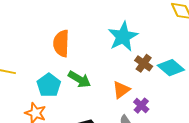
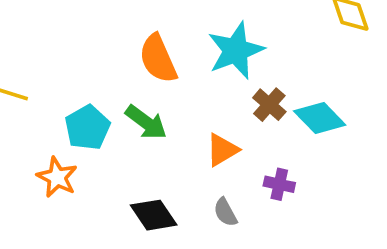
orange semicircle: (61, 43) -> (158, 59), moved, turned -32
purple cross: (141, 106) -> (279, 184), moved, turned -35

